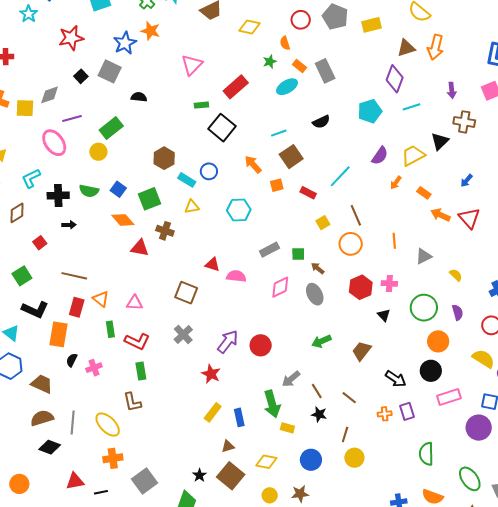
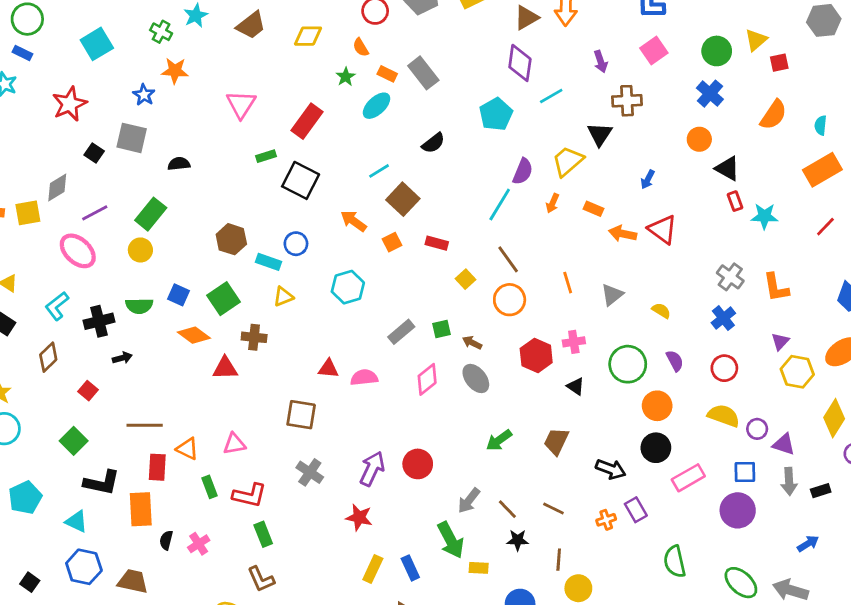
blue star: (125, 43) -> (144, 95), size x0.7
cyan line: (340, 176) -> (500, 205), moved

